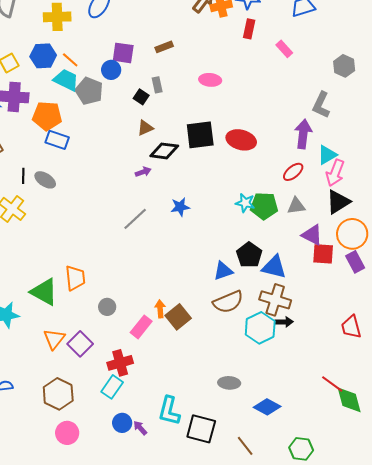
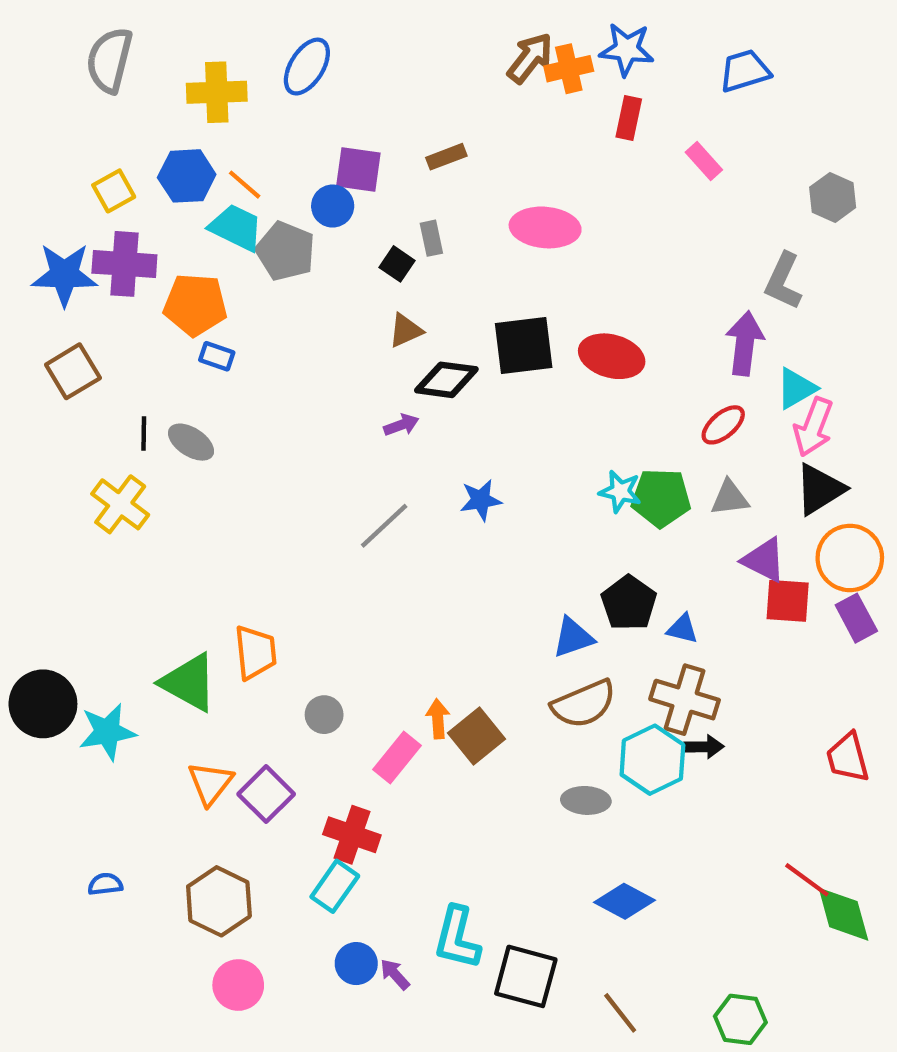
pink ellipse: (210, 80) -> (545, 227), size x1.4
blue rectangle: (57, 140) -> (217, 356), size x0.7
blue triangle: (274, 267) -> (682, 629), size x0.6
red cross: (120, 363) -> (352, 835), turned 35
gray ellipse: (229, 383) -> (586, 800), moved
blue diamond: (267, 407) -> (624, 901), moved

